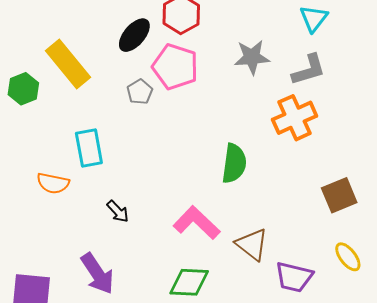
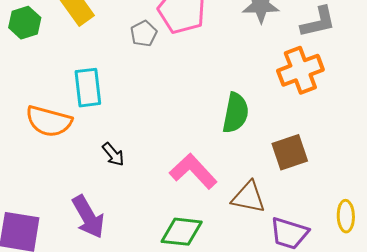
orange semicircle: (53, 183) -> (49, 121), size x1.4
brown square: (339, 195) -> (290, 152), moved
brown triangle: (252, 244) -> (248, 197), turned -30
yellow ellipse: (348, 257) -> (346, 216), turned 32

